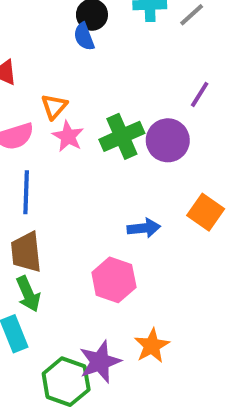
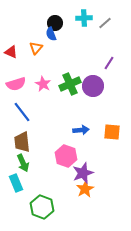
orange triangle: (54, 106) -> (36, 48), moved
blue line: (26, 192) -> (22, 112), turned -40
orange square: (206, 212) -> (112, 132), moved, turned -30
purple star: (100, 362) -> (83, 173), moved

